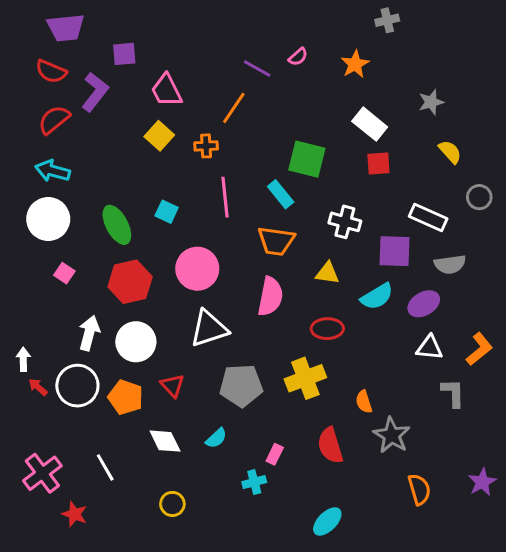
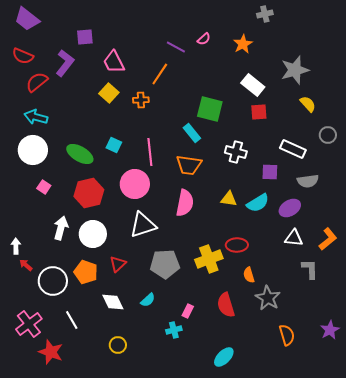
purple trapezoid: (66, 28) -> (27, 19), moved, turned 44
red semicircle: (51, 71) -> (23, 56), moved
gray star: (431, 102) -> (295, 70), size x1.6
pink line: (225, 197) -> (150, 152), moved
green ellipse: (117, 225) -> (80, 154), turned -32
purple square: (395, 251) -> (270, 172), size x0.7
yellow triangle: (327, 273) -> (229, 199), moved
red ellipse: (327, 329) -> (237, 245), moved
white circle: (77, 386) -> (53, 281), moved
red triangle: (172, 386) -> (118, 264), turned 30
red star: (75, 514) -> (51, 352), size x1.4

